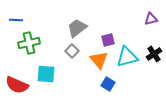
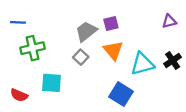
purple square: (108, 40) -> (111, 24), moved
orange triangle: (99, 60) -> (113, 50), moved
blue square: (108, 84) -> (121, 94), size x1.5
red semicircle: (17, 85) -> (19, 95), size x0.7

